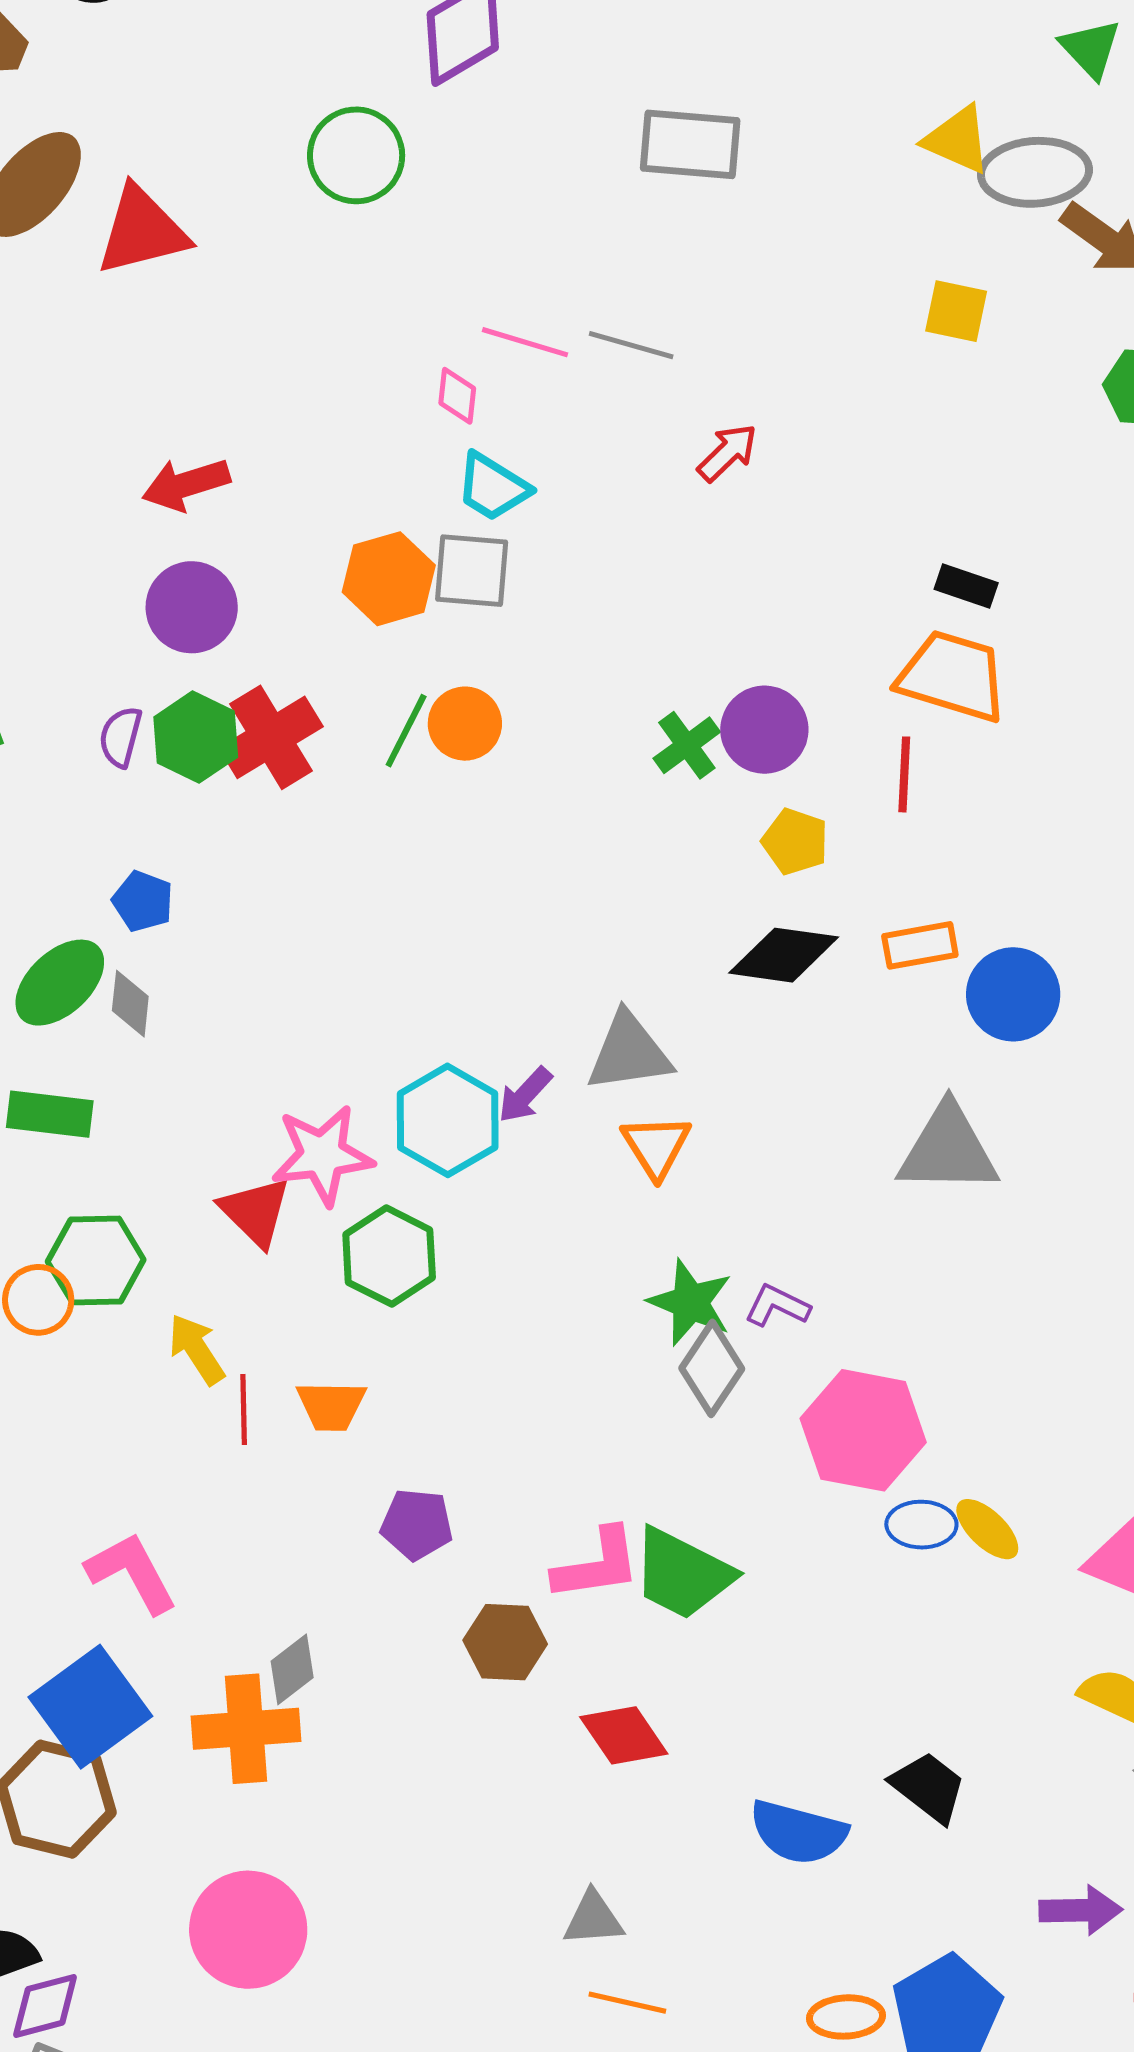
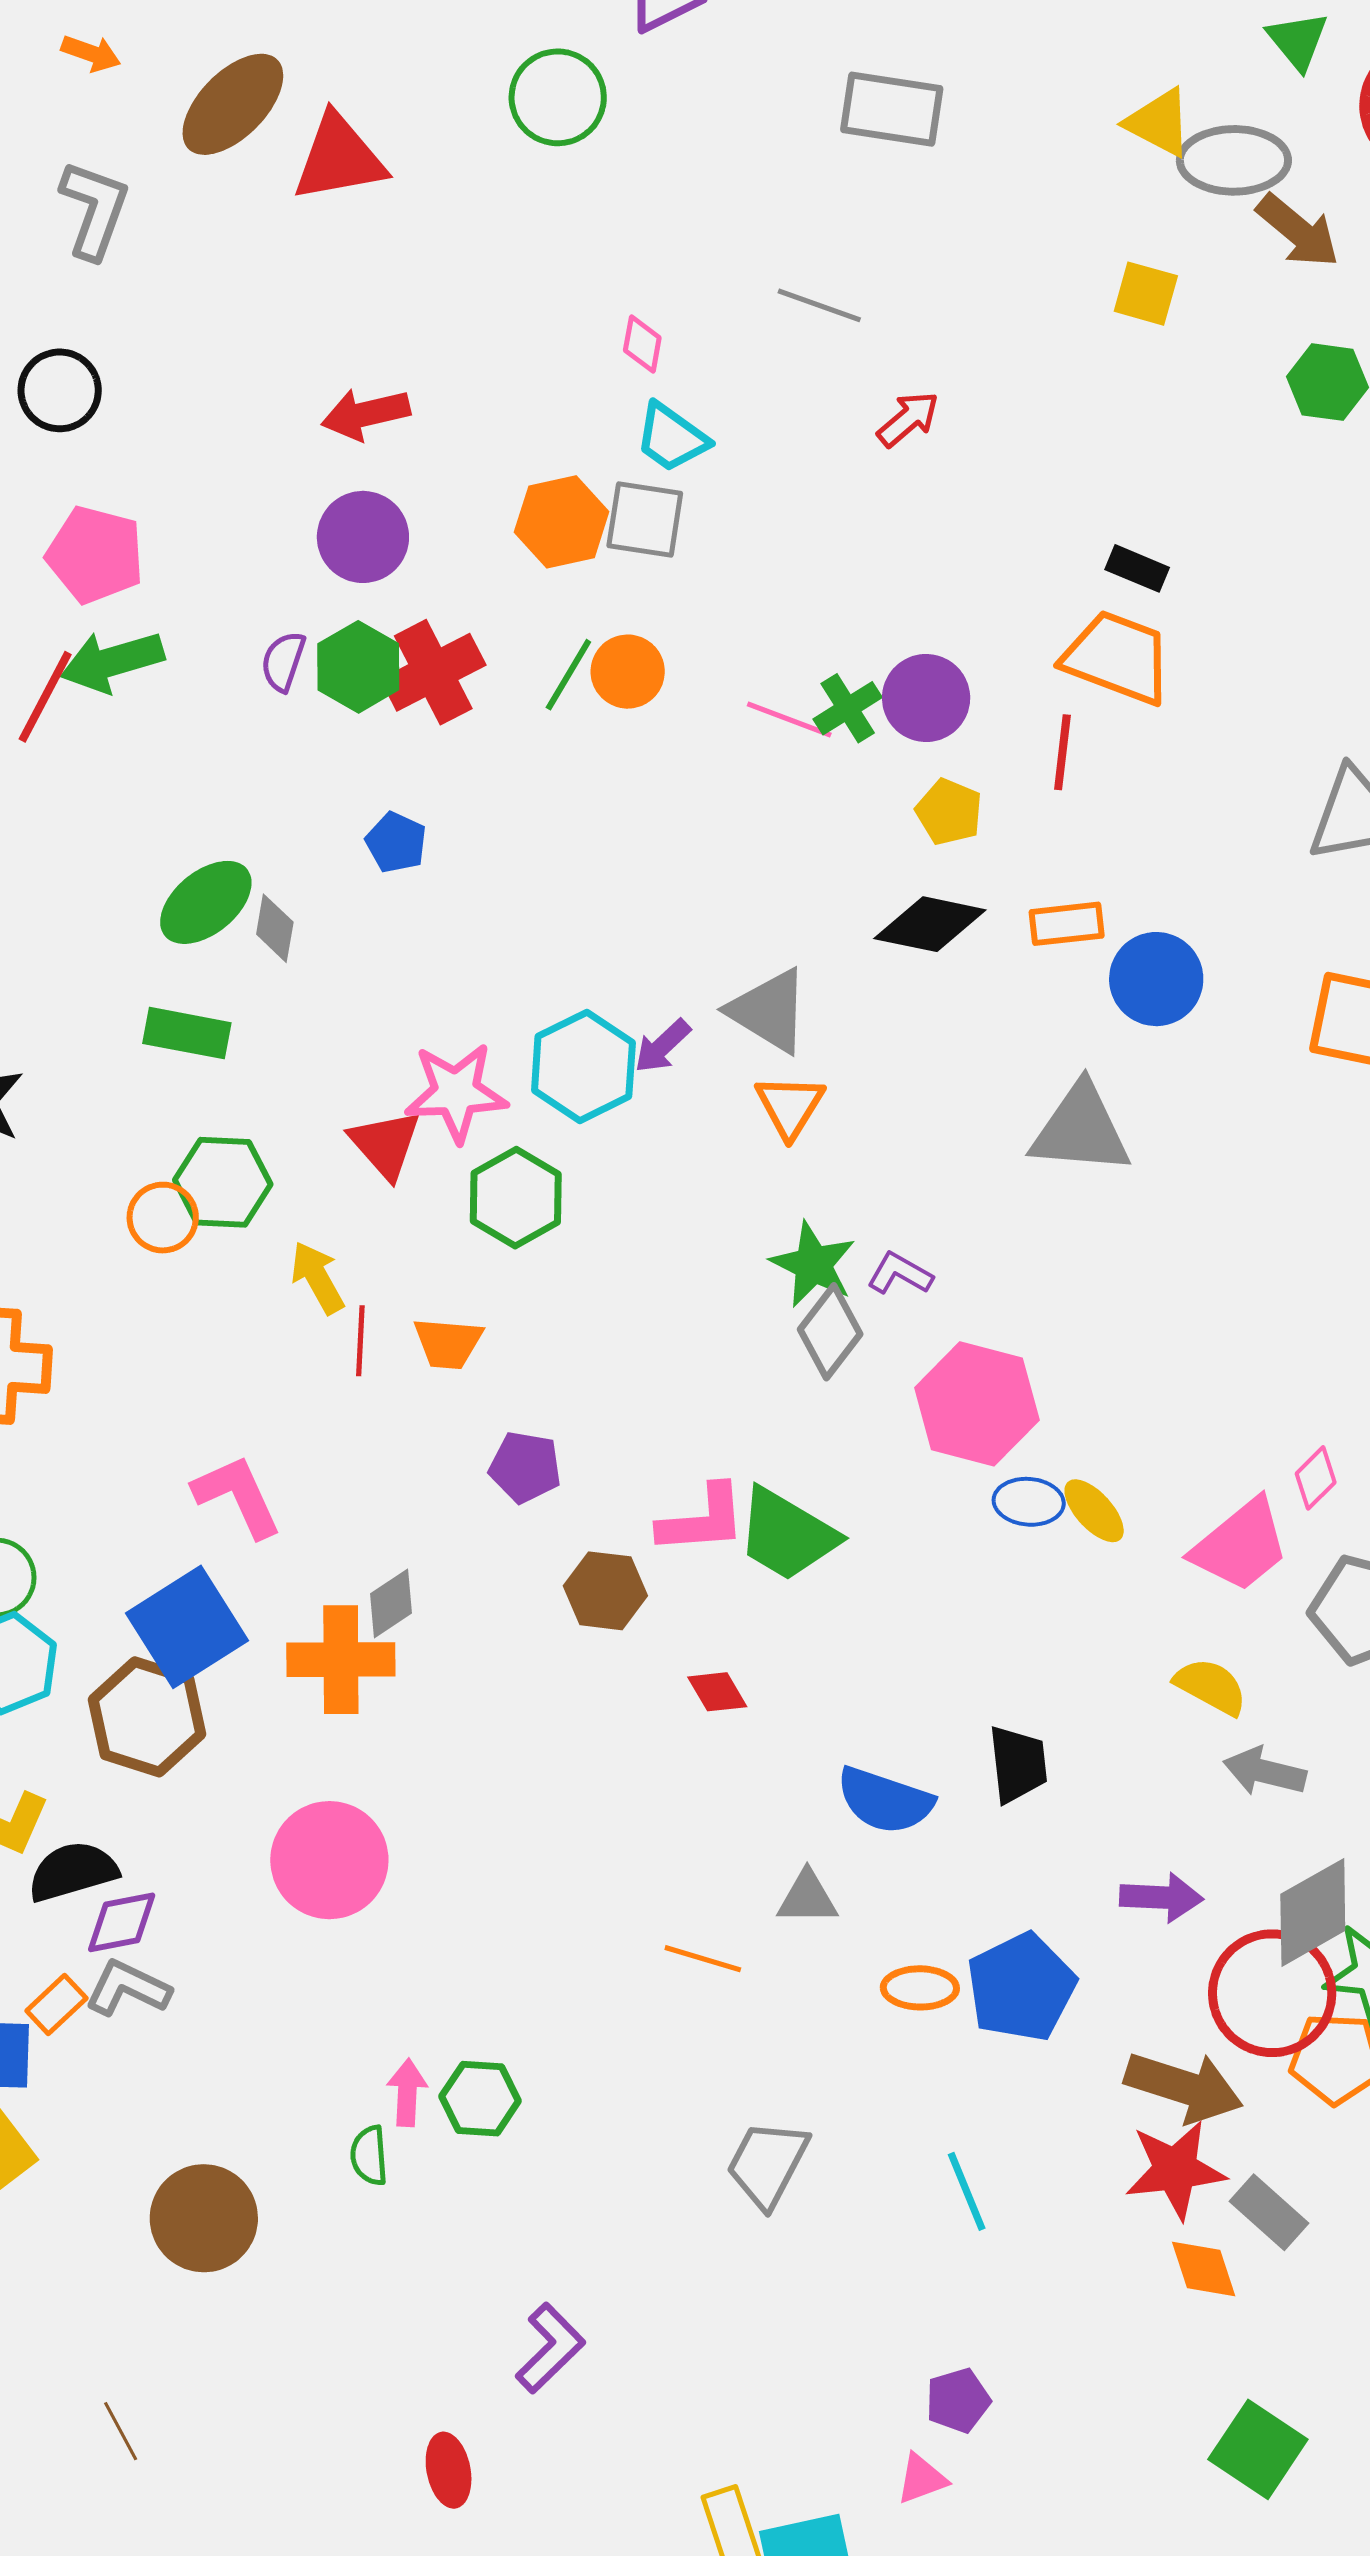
pink line: (525, 342) -> (789, 720), moved
blue pentagon: (143, 901) -> (396, 843), moved
gray triangle: (629, 1052) -> (769, 1011), turned 36
red diamond: (624, 1735) -> (717, 1692), size x0.7
black trapezoid: (929, 1787) -> (1018, 1764), turned 42
gray triangle: (593, 1918) -> (807, 1898), moved

